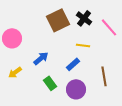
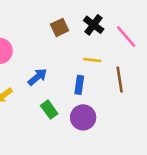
brown square: (58, 20) -> (60, 27), size x0.6
blue rectangle: (73, 64) -> (79, 85), turned -40
brown line: (104, 76) -> (120, 80), moved

